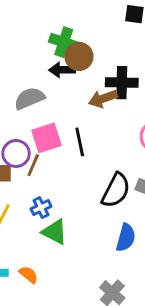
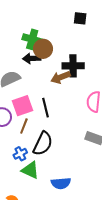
brown line: (33, 165) -> (24, 126), moved
black semicircle: (116, 190) -> (43, 144), moved
blue semicircle: (126, 238) -> (61, 183), moved, turned 72

